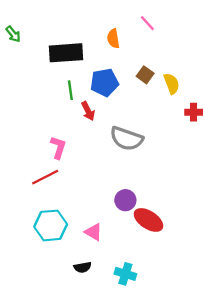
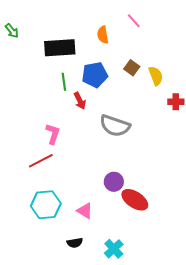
cyan cross: (125, 274) -> (114, 249), turned 30

